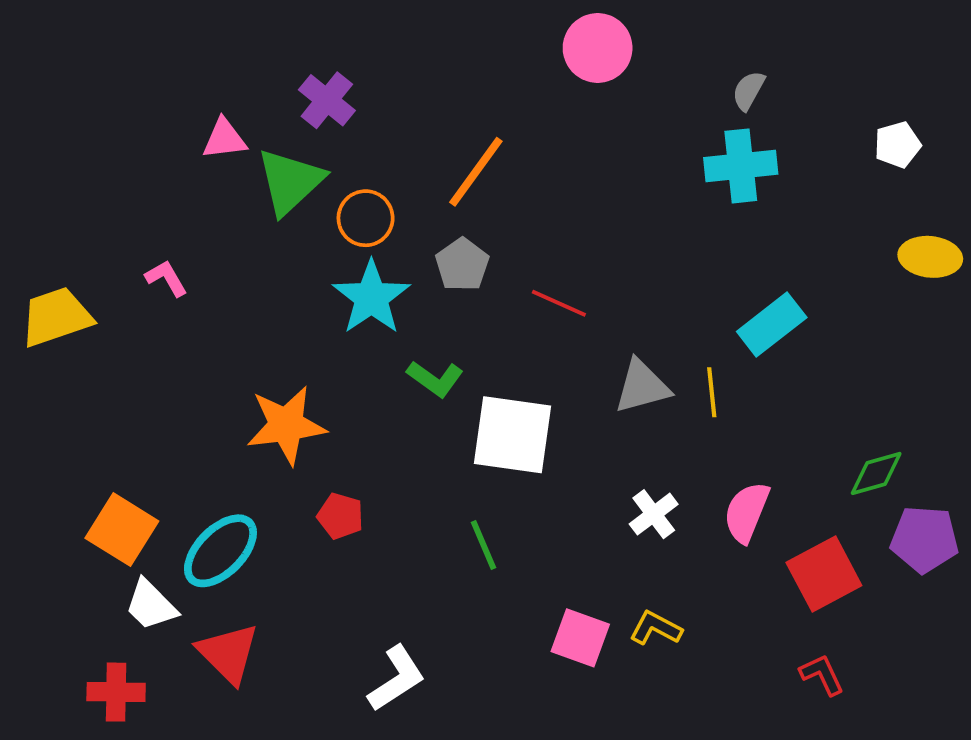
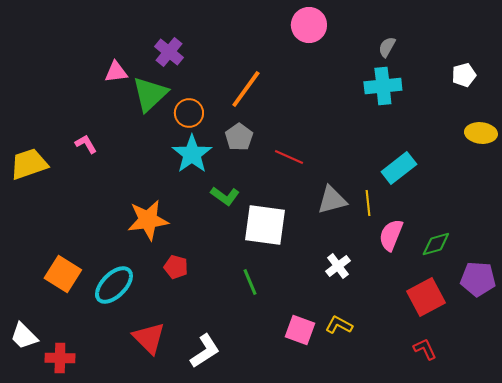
green diamond: (876, 473) -> (436, 244), moved
pink semicircle: (747, 512) -> (391, 235), moved
white trapezoid: (151, 605) -> (24, 336), moved
red triangle: (228, 653) -> (149, 338), moved

